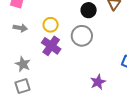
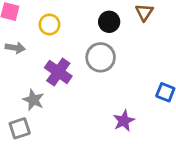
yellow circle: (51, 25) -> (49, 24), moved
gray star: (23, 64) -> (33, 100), moved

